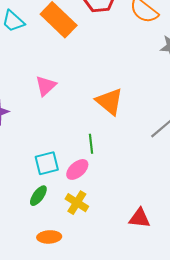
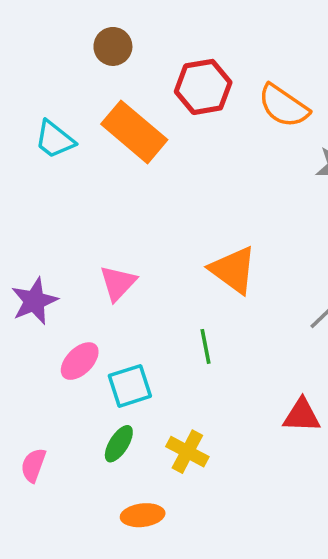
pink triangle: (46, 86) -> (118, 283), moved
pink ellipse: (77, 169) -> (80, 361), moved
red triangle: (140, 218) -> (302, 415), moved

